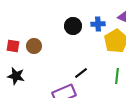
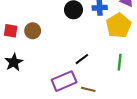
black star: (16, 76) -> (14, 62), turned 30

